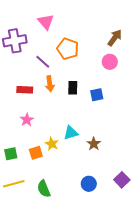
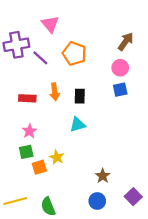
purple line: (43, 62) -> (40, 58), moved
blue square: (97, 95) -> (120, 90), moved
cyan triangle: (71, 133) -> (78, 125), moved
brown star: (94, 144) -> (103, 176), moved
green square: (11, 154) -> (26, 152), moved

